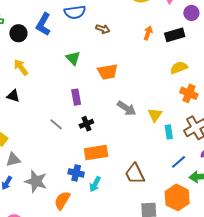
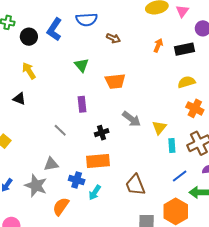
black cross: (86, 124) -> (102, 133), moved
gray triangle: (13, 160) -> (51, 164), moved

